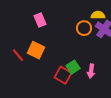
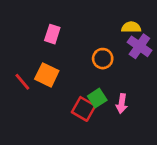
pink rectangle: (40, 20) -> (52, 34), turned 40
orange circle: (84, 28) -> (103, 59), moved

